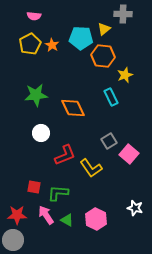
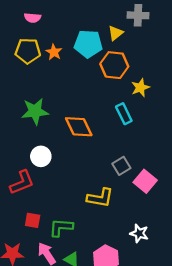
yellow pentagon: (30, 44) -> (28, 51), turned 30
red L-shape: (65, 155) -> (22, 182), moved
yellow L-shape: (91, 168) -> (100, 198), turned -45
white star: (135, 208) -> (139, 233), moved

